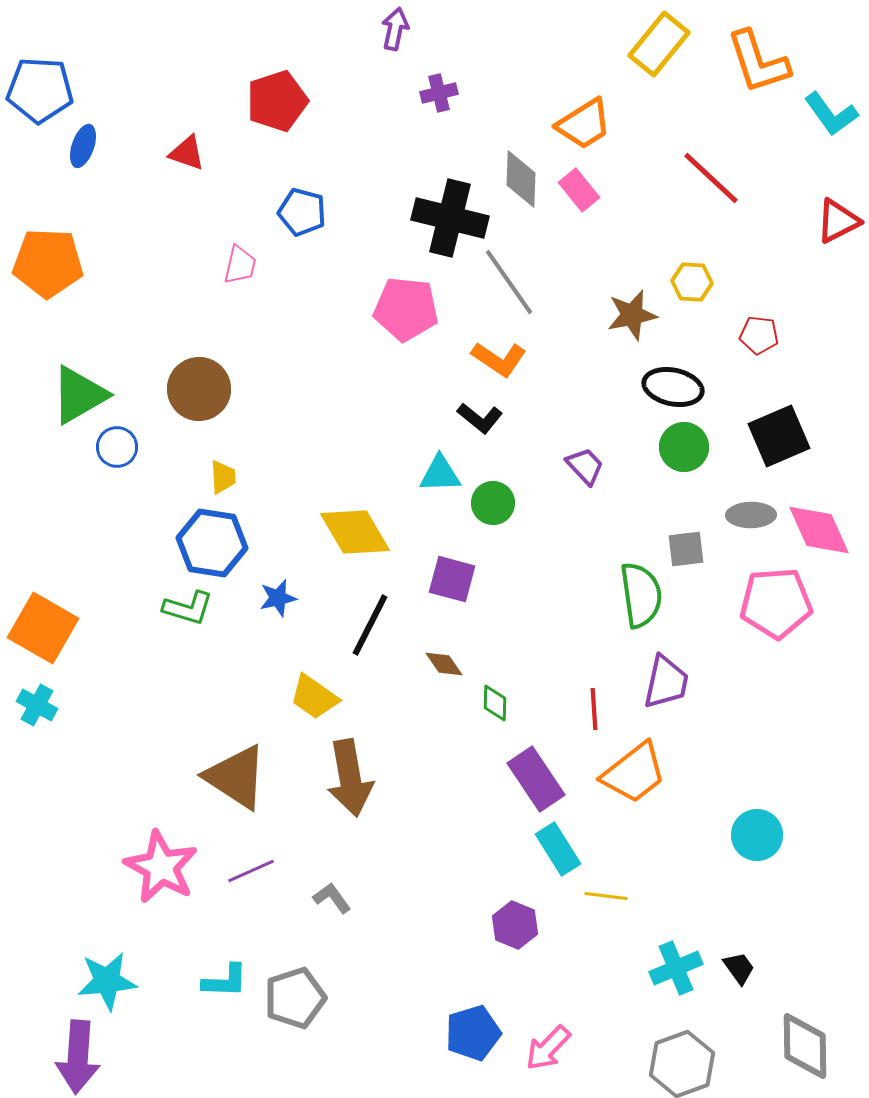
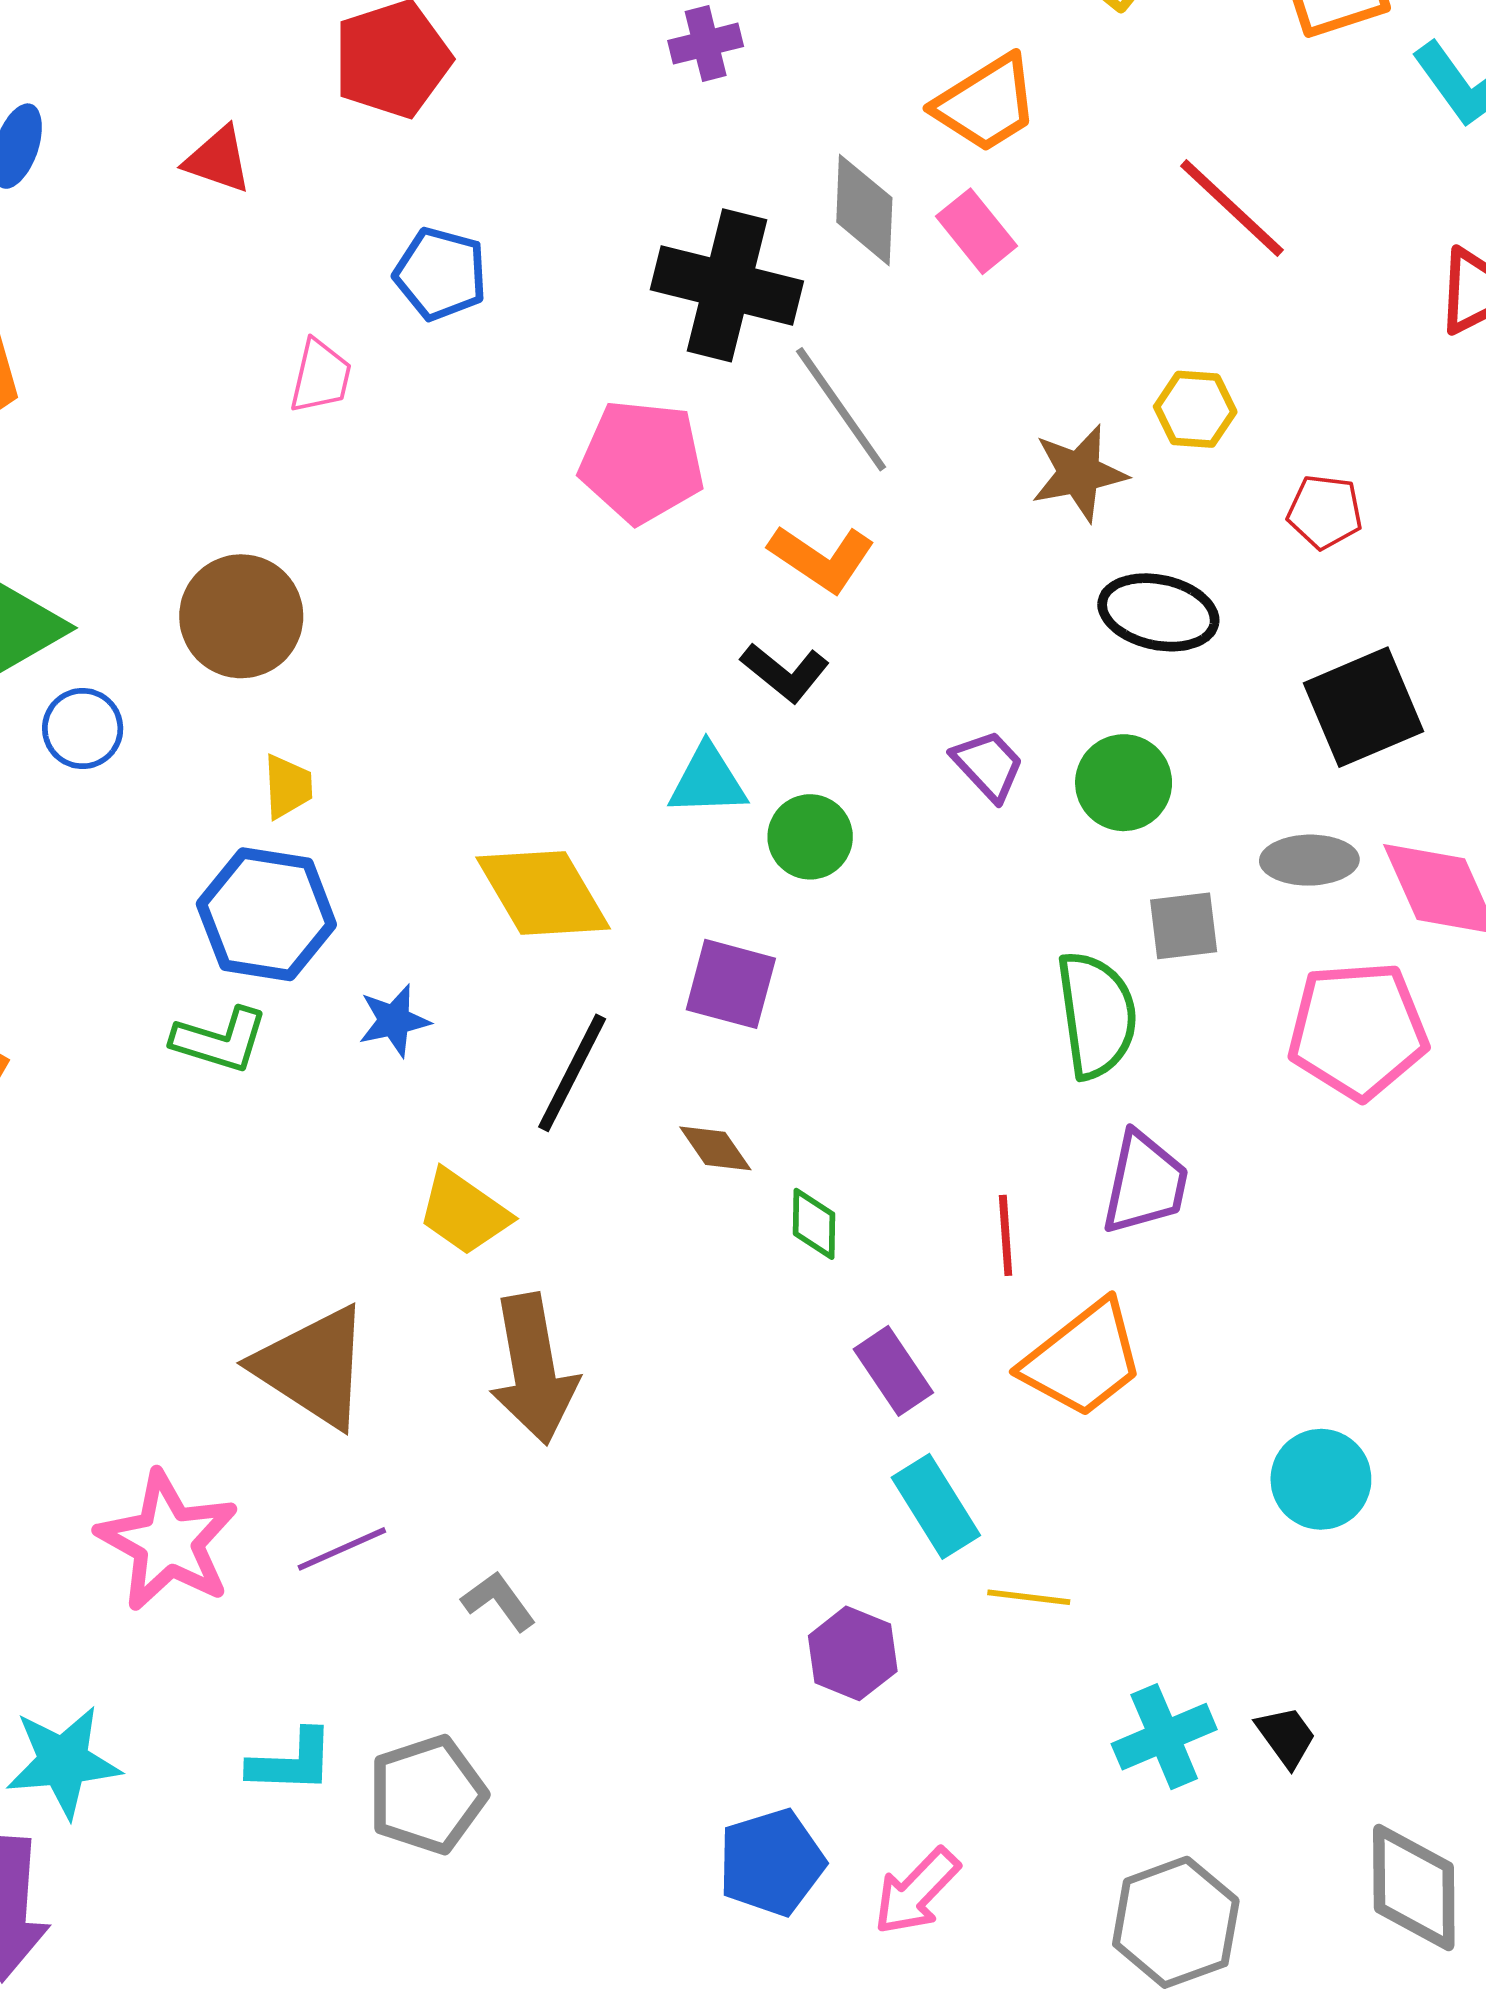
green circle: (684, 447) -> (1124, 783), moved
purple rectangle: (536, 779) -> (893, 1371), size x0.7

